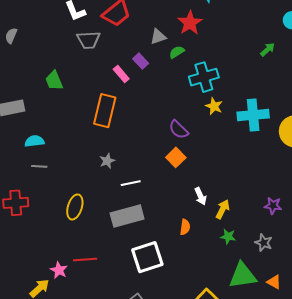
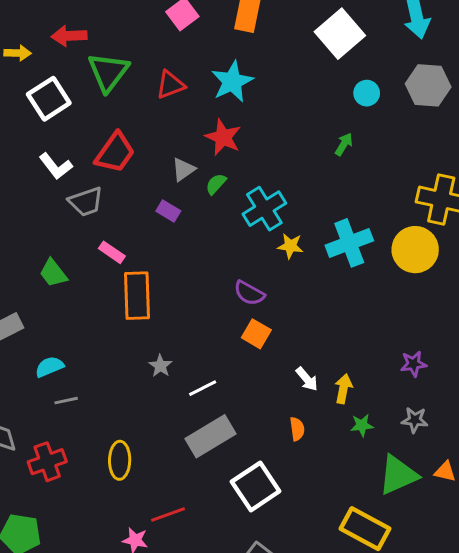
pink rectangle: (121, 74) -> (112, 252), moved
yellow ellipse: (75, 207) -> (120, 460), moved

